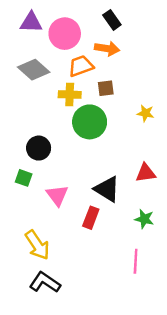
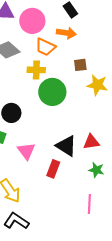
orange trapezoid: (81, 66) -> (45, 47), turned -135
brown square: (106, 88) -> (80, 65), moved
yellow star: (146, 113) -> (97, 85), size x1.5
red triangle: (146, 173) -> (91, 142), moved

